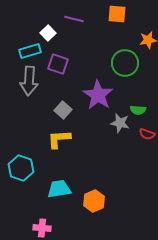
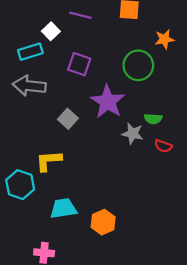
purple square: (58, 64) -> (79, 64), moved
gray arrow: (29, 81) -> (29, 86), turned 92
yellow L-shape: (59, 139) -> (49, 161), moved

